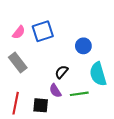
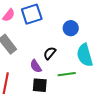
purple semicircle: (55, 91) -> (36, 66), moved
black square: (41, 105) -> (40, 85), moved

